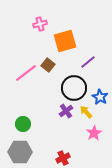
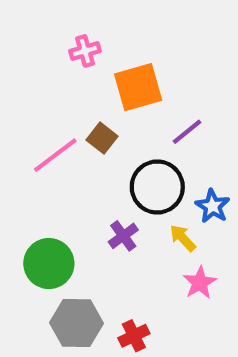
purple cross: (66, 111) -> (123, 236), moved
green circle: (23, 124) -> (49, 264), size x1.5
gray hexagon: (20, 152) -> (76, 323), moved

